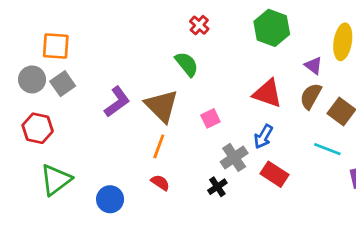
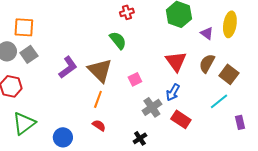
red cross: (199, 25) -> (127, 12), turned 32
purple triangle: (314, 65) -> (207, 33), moved
red triangle: (268, 93) -> (176, 61), turned 35
cyan line: (327, 149) -> (219, 101), turned -60
black cross: (217, 187) -> (140, 138), moved

